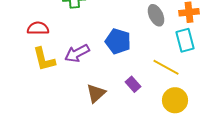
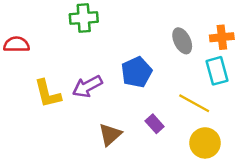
red semicircle: (38, 28) -> (16, 44), moved
blue pentagon: (118, 41) -> (137, 72), turned 30

